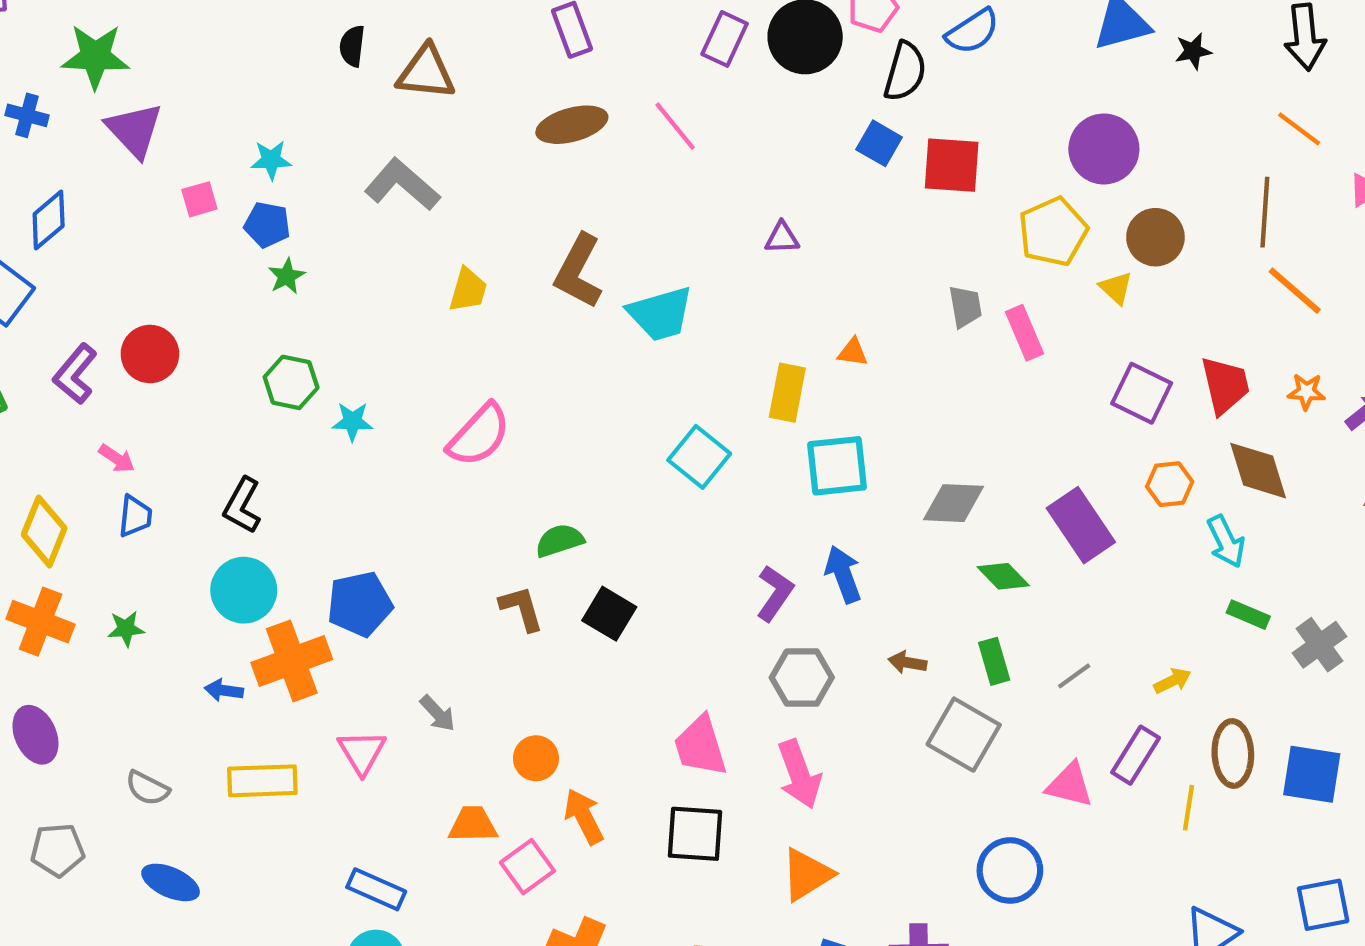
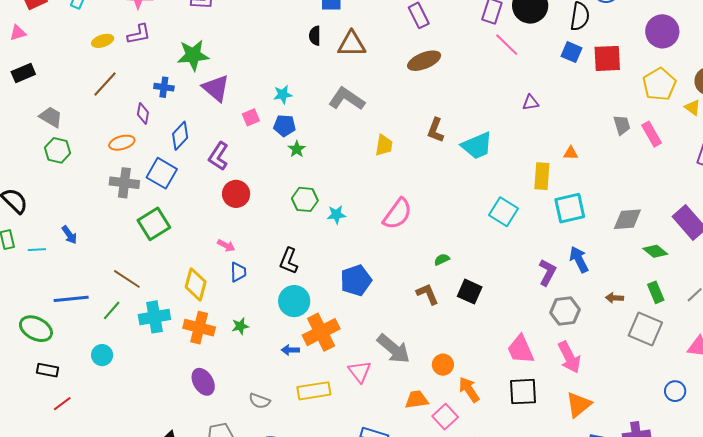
pink line: (675, 126) -> (507, 45), moved
purple circle: (1104, 149) -> (662, 31), moved
brown L-shape: (578, 271) -> (436, 130), size x0.7
purple L-shape: (75, 374) -> (218, 156), moved
green semicircle: (560, 540) -> (442, 259), size x0.7
blue pentagon: (360, 604) -> (356, 280), moved
gray arrow: (438, 713) -> (393, 349), size x1.8
blue circle: (1010, 870) -> (675, 391), size x0.7

